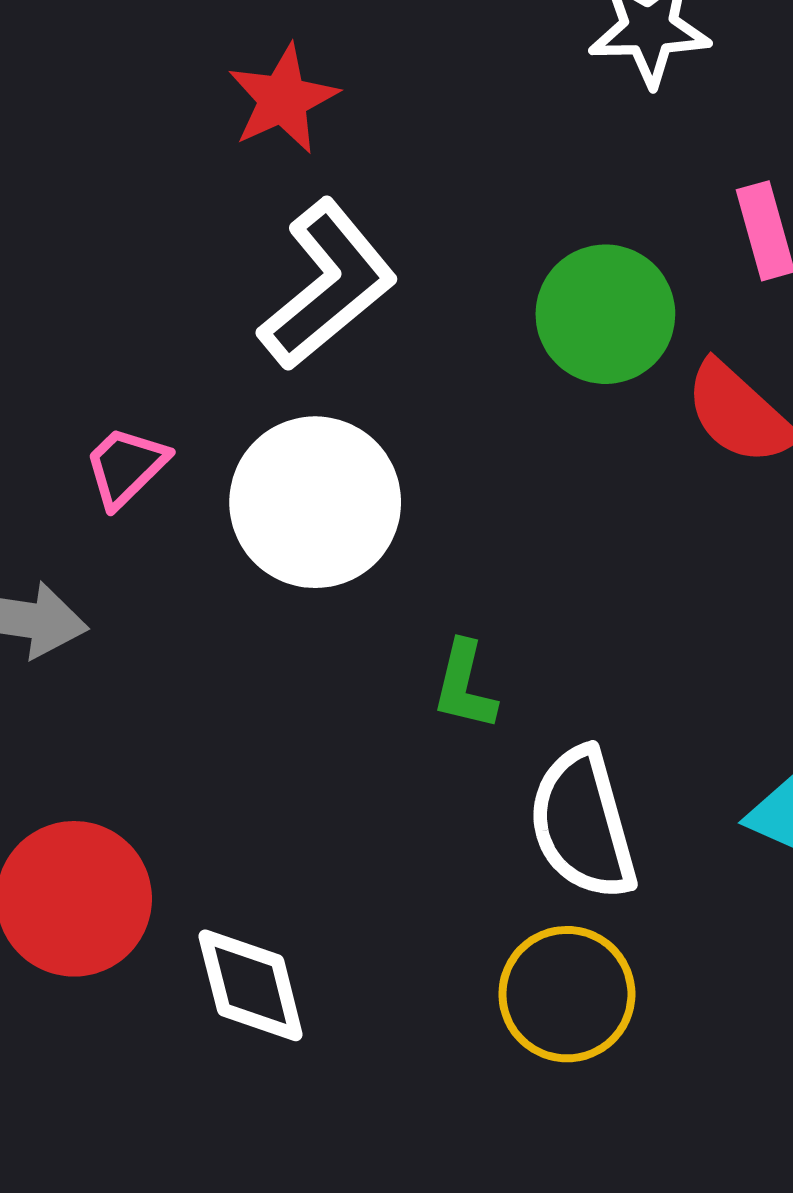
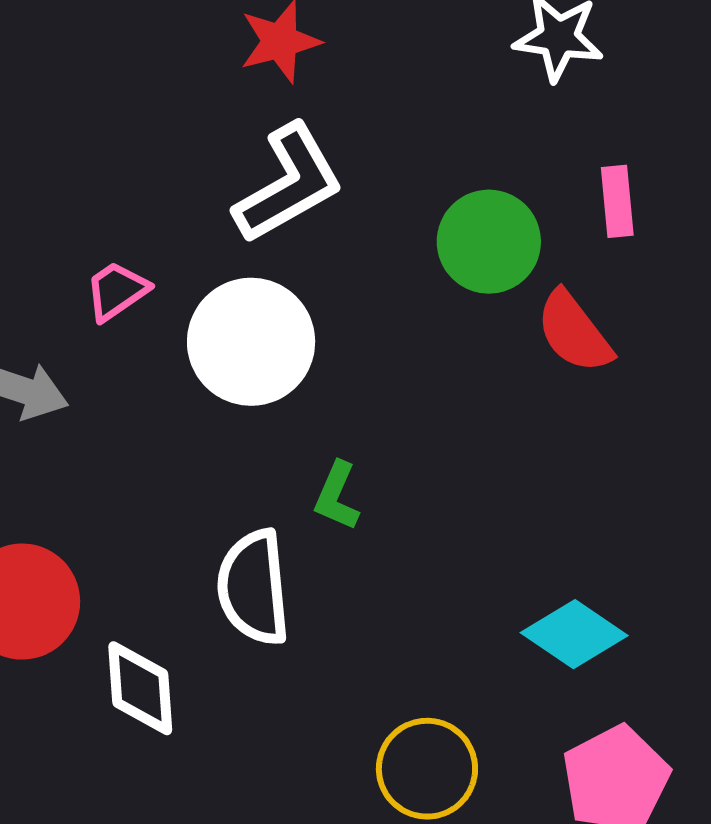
white semicircle: (583, 824) -> (254, 588), moved
yellow circle: (567, 994) -> (427, 769), moved

